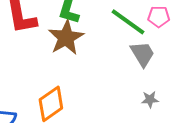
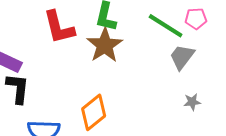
gray trapezoid: (142, 54) -> (182, 57), turned -108

